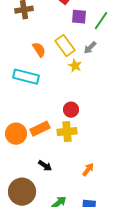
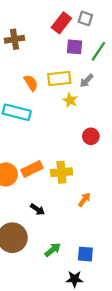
yellow rectangle: (65, 46) -> (59, 79), turned -60
red circle: (71, 110) -> (91, 136), moved
orange arrow: (88, 170) -> (84, 200), moved

